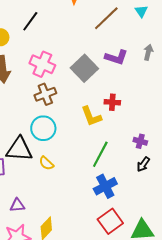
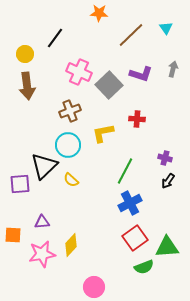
pink cross: (42, 64) -> (79, 72), moved
yellow L-shape: (91, 116) -> (103, 133), moved, turned 100
black triangle: (19, 149) -> (44, 166), turned -48

